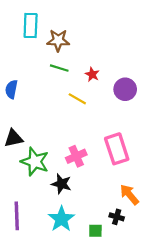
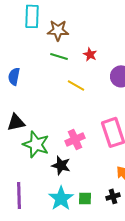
red star: (92, 74) -> (90, 54), moved
black cross: (117, 217) -> (113, 196), turned -32
green square: (95, 231) -> (85, 198), moved

